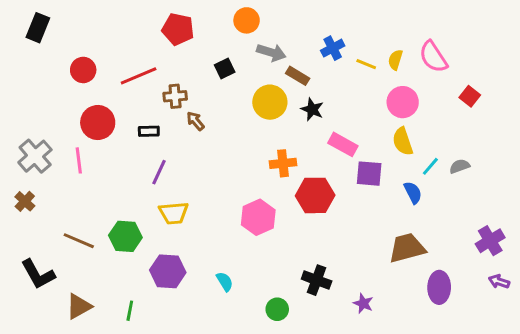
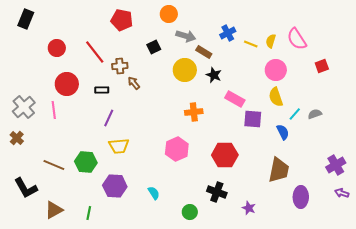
red line: (139, 76) -> (95, 52), turned 75
red square: (470, 96) -> (322, 66), turned 32
red hexagon: (315, 195) -> (225, 155), moved
brown trapezoid: (407, 248) -> (279, 170), turned 116

